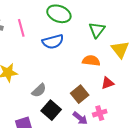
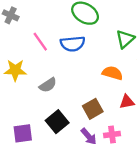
pink line: (21, 28) -> (40, 42), moved, turned -30
gray semicircle: (39, 90) -> (48, 85), moved

